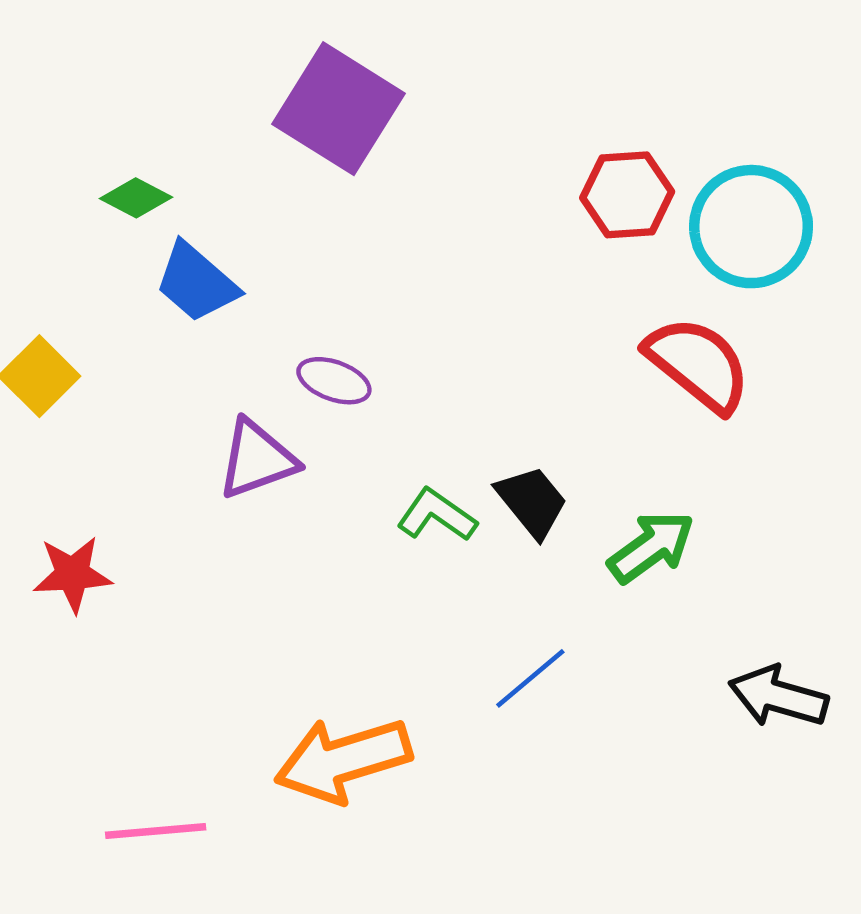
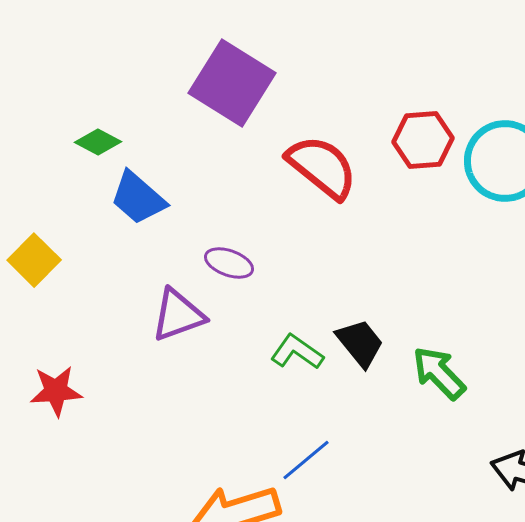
red semicircle: (698, 364) -> (322, 167), moved
green arrow: (651, 547) -> (439, 373), turned -98
blue line: (530, 678) -> (306, 460), moved

